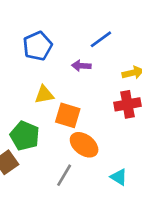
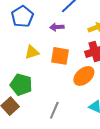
orange square: (68, 115) -> (60, 56), moved
orange ellipse: (84, 145) -> (84, 76), moved, turned -70

